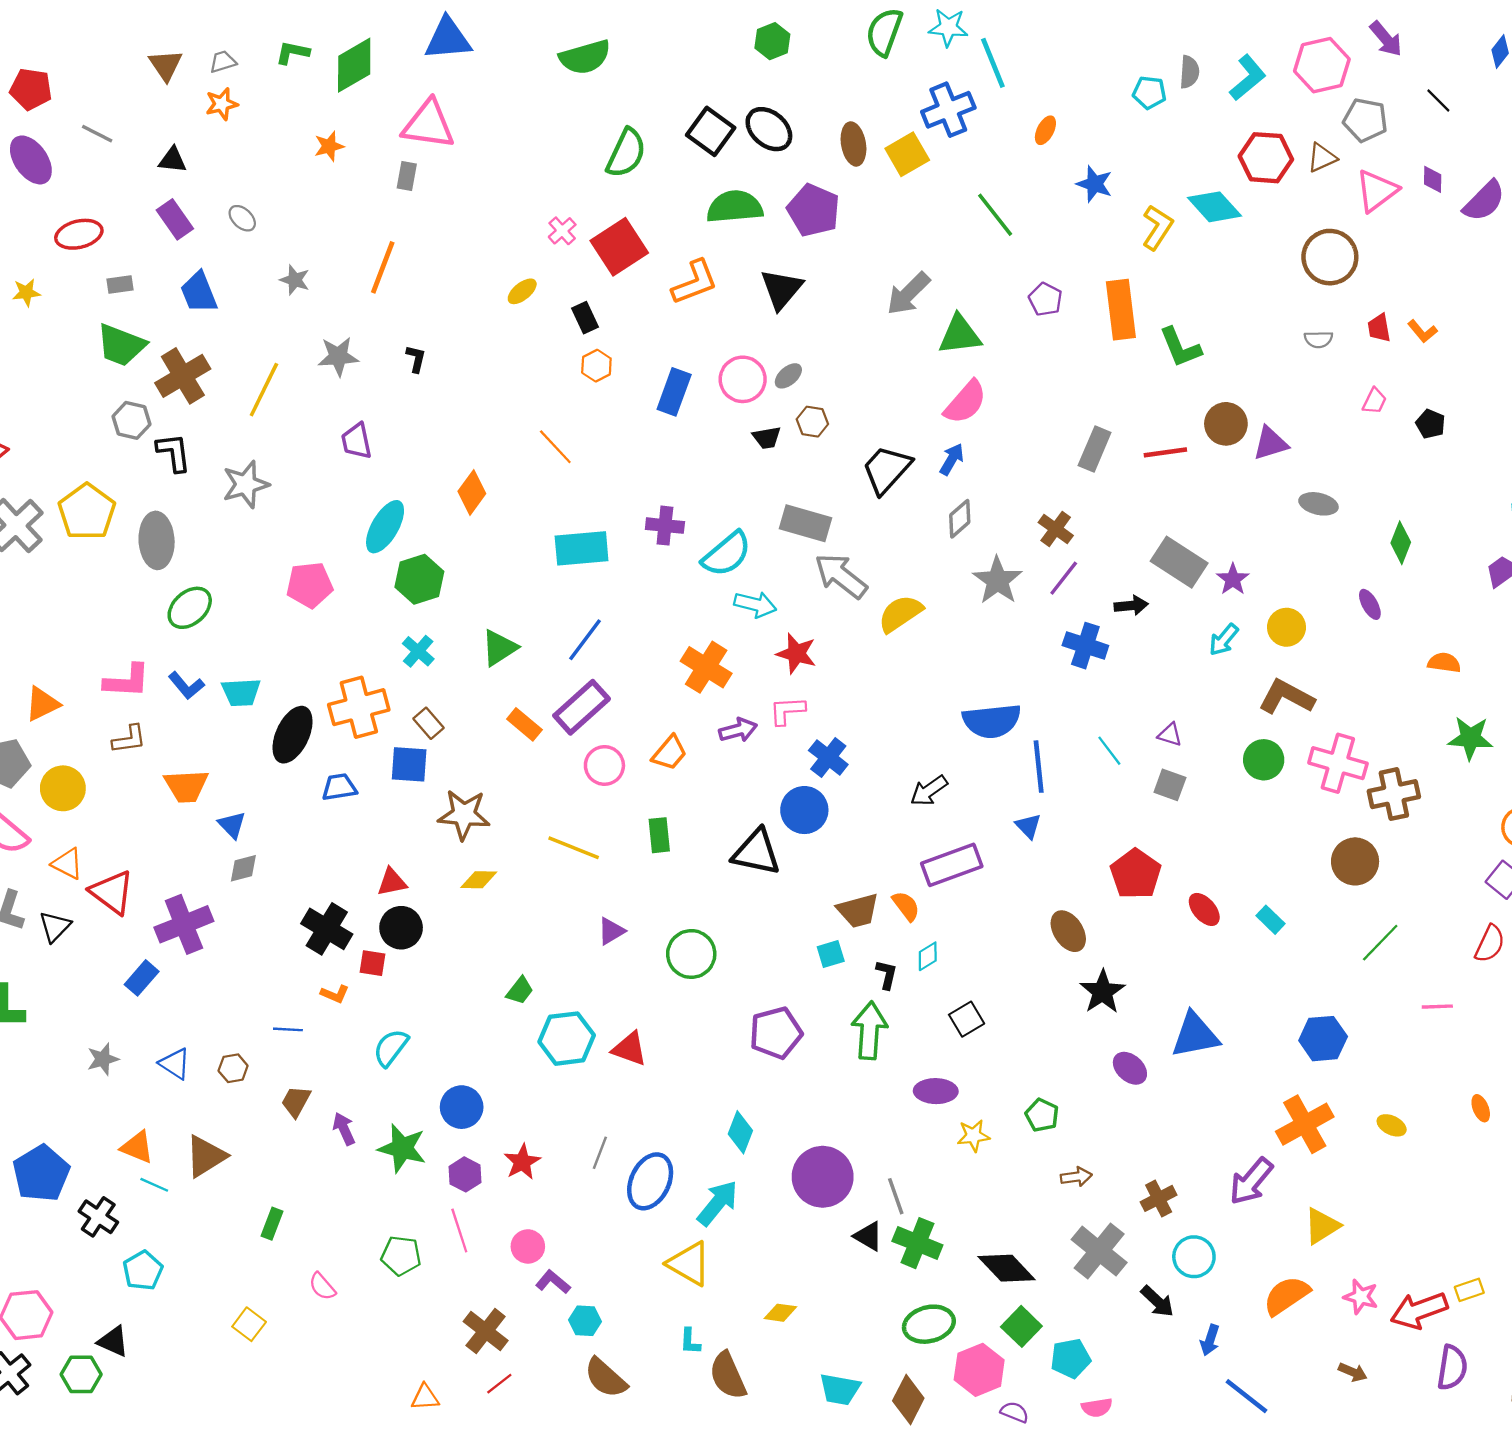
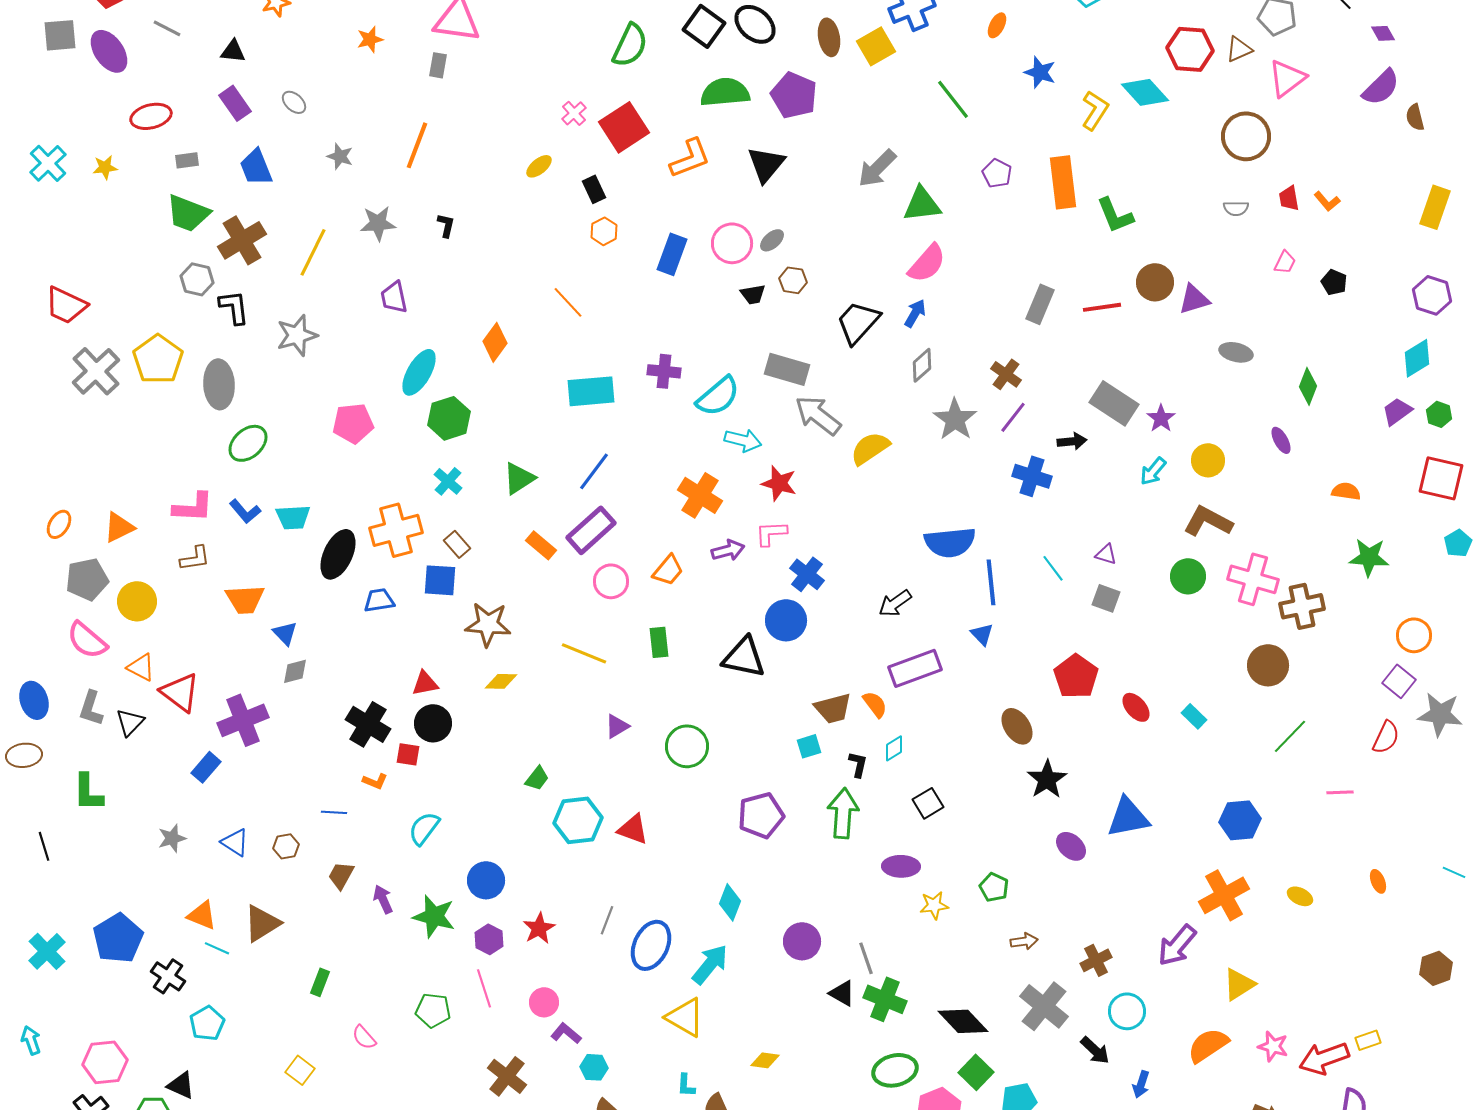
purple diamond: (1433, 179) -> (1383, 33), moved, turned -30
purple circle: (823, 1177) -> (802, 941), size x0.7

